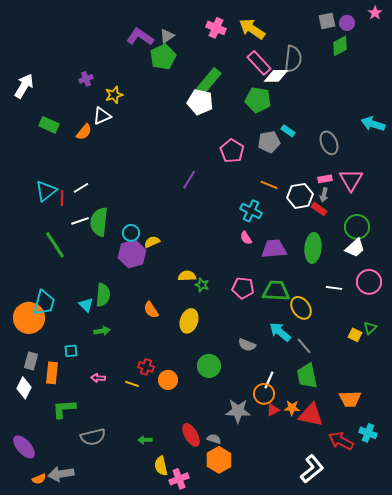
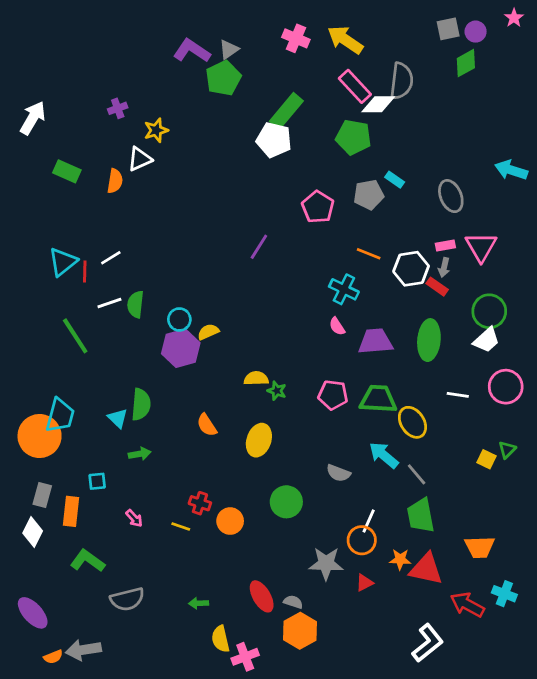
orange semicircle: (84, 132) -> (115, 181), turned -30
green semicircle: (99, 222) -> (136, 304), size x0.7
pink arrow: (98, 378) -> (134, 518), turned -136
green L-shape: (64, 409) -> (88, 561), turned 40
red triangle: (273, 410) -> (364, 583), moved

